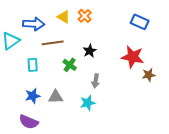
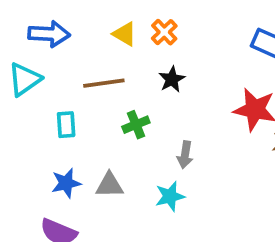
blue arrow: (34, 24) -> (49, 34), moved
black star: (90, 51) -> (172, 79), moved
green cross: (70, 65) -> (136, 125), turned 32

